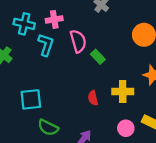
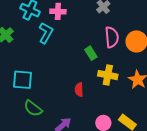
pink semicircle: (78, 41) -> (112, 37), moved
yellow cross: (123, 92) -> (108, 75), moved

